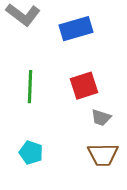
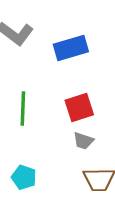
gray trapezoid: (101, 118) -> (83, 141), moved

